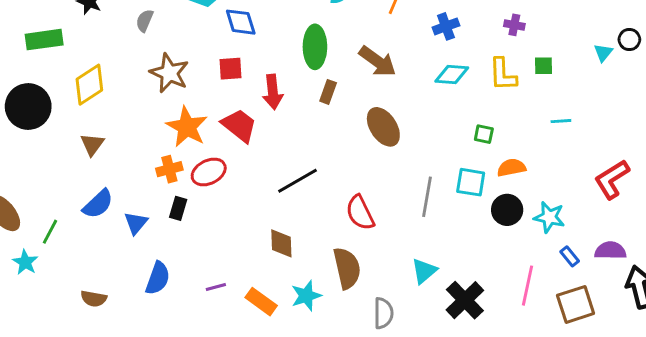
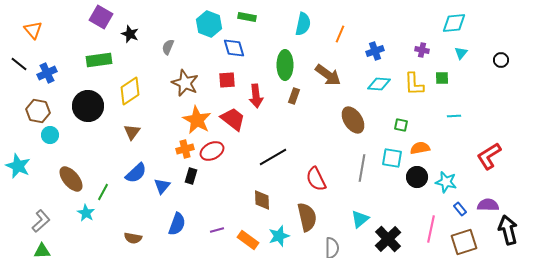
cyan triangle: (603, 53) -> (461, 53), moved
brown ellipse: (383, 127) -> (353, 120), moved

